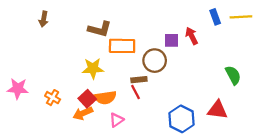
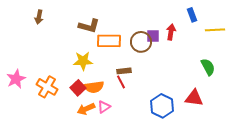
yellow line: (241, 17) -> (215, 30), moved
red arrow: (192, 36) -> (171, 32), turned 35
brown circle: (155, 61) -> (141, 42), moved
pink star: (18, 89) -> (16, 79), turned -30
orange cross: (53, 98) -> (47, 87), size x1.5
orange arrow: (83, 113) -> (86, 109), moved

